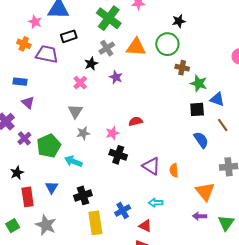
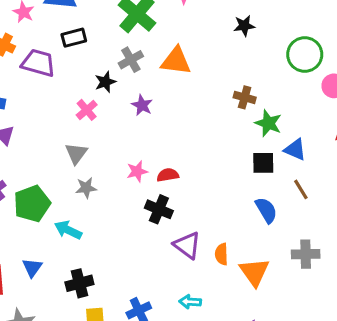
green circle: (167, 44) -> (305, 55), moved
pink star: (112, 133) -> (137, 171), moved
black cross: (118, 155) -> (159, 209), moved
orange triangle: (205, 192) -> (254, 272), moved

